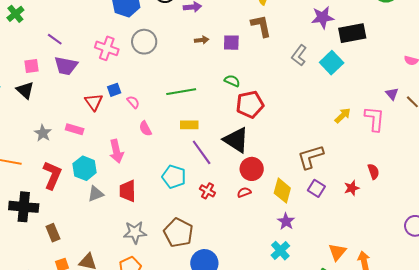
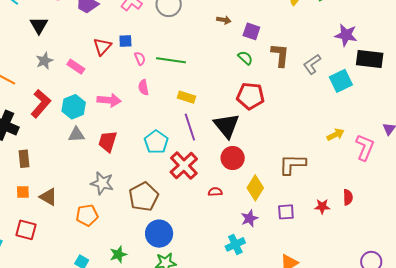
brown L-shape: (261, 26) -> (280, 55), moved
green semicircle: (232, 81) -> (245, 58), moved
black triangle: (25, 90) -> (39, 25), moved
green line: (181, 92) -> (171, 60), moved
pink arrow: (116, 151) -> (109, 100), turned -90
purple square: (316, 188) -> (286, 212), moved, turned 36
red cross: (207, 191) -> (184, 166), size x1.8
red semicircle: (244, 192) -> (215, 192), moved

